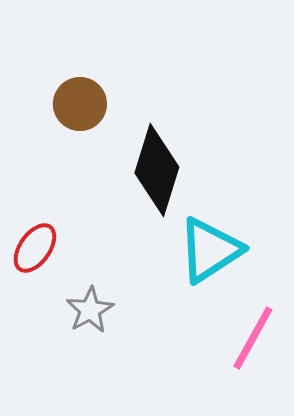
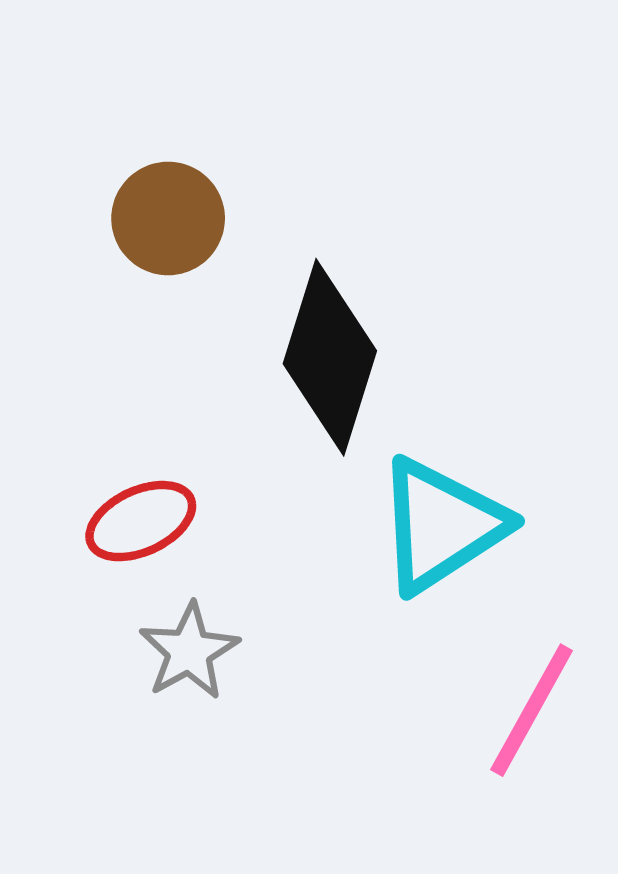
red ellipse: (35, 248) -> (141, 521), moved, turned 30

